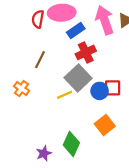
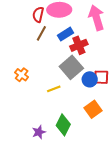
blue rectangle: (76, 30) -> (65, 34), moved
brown line: (40, 60) -> (41, 33), moved
yellow line: (65, 95) -> (54, 89), moved

